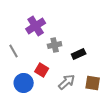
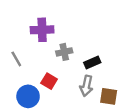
purple cross: (36, 26) -> (42, 30), turned 30
gray arrow: (67, 82) -> (86, 86), moved, turned 144

